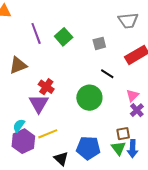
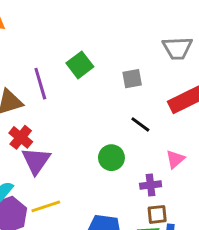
purple line: (36, 33) -> (40, 84), moved
red cross: (46, 87) -> (21, 137), moved
green circle: (89, 98) -> (111, 158), size x0.7
purple cross: (137, 110) -> (151, 185), moved, turned 32

